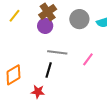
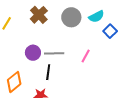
purple circle: (45, 26) -> (33, 53), moved

